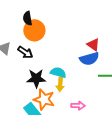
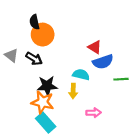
red triangle: (93, 45) -> (95, 47), moved
cyan semicircle: (58, 73) -> (81, 75), moved
orange star: (44, 99) -> (43, 102), moved

